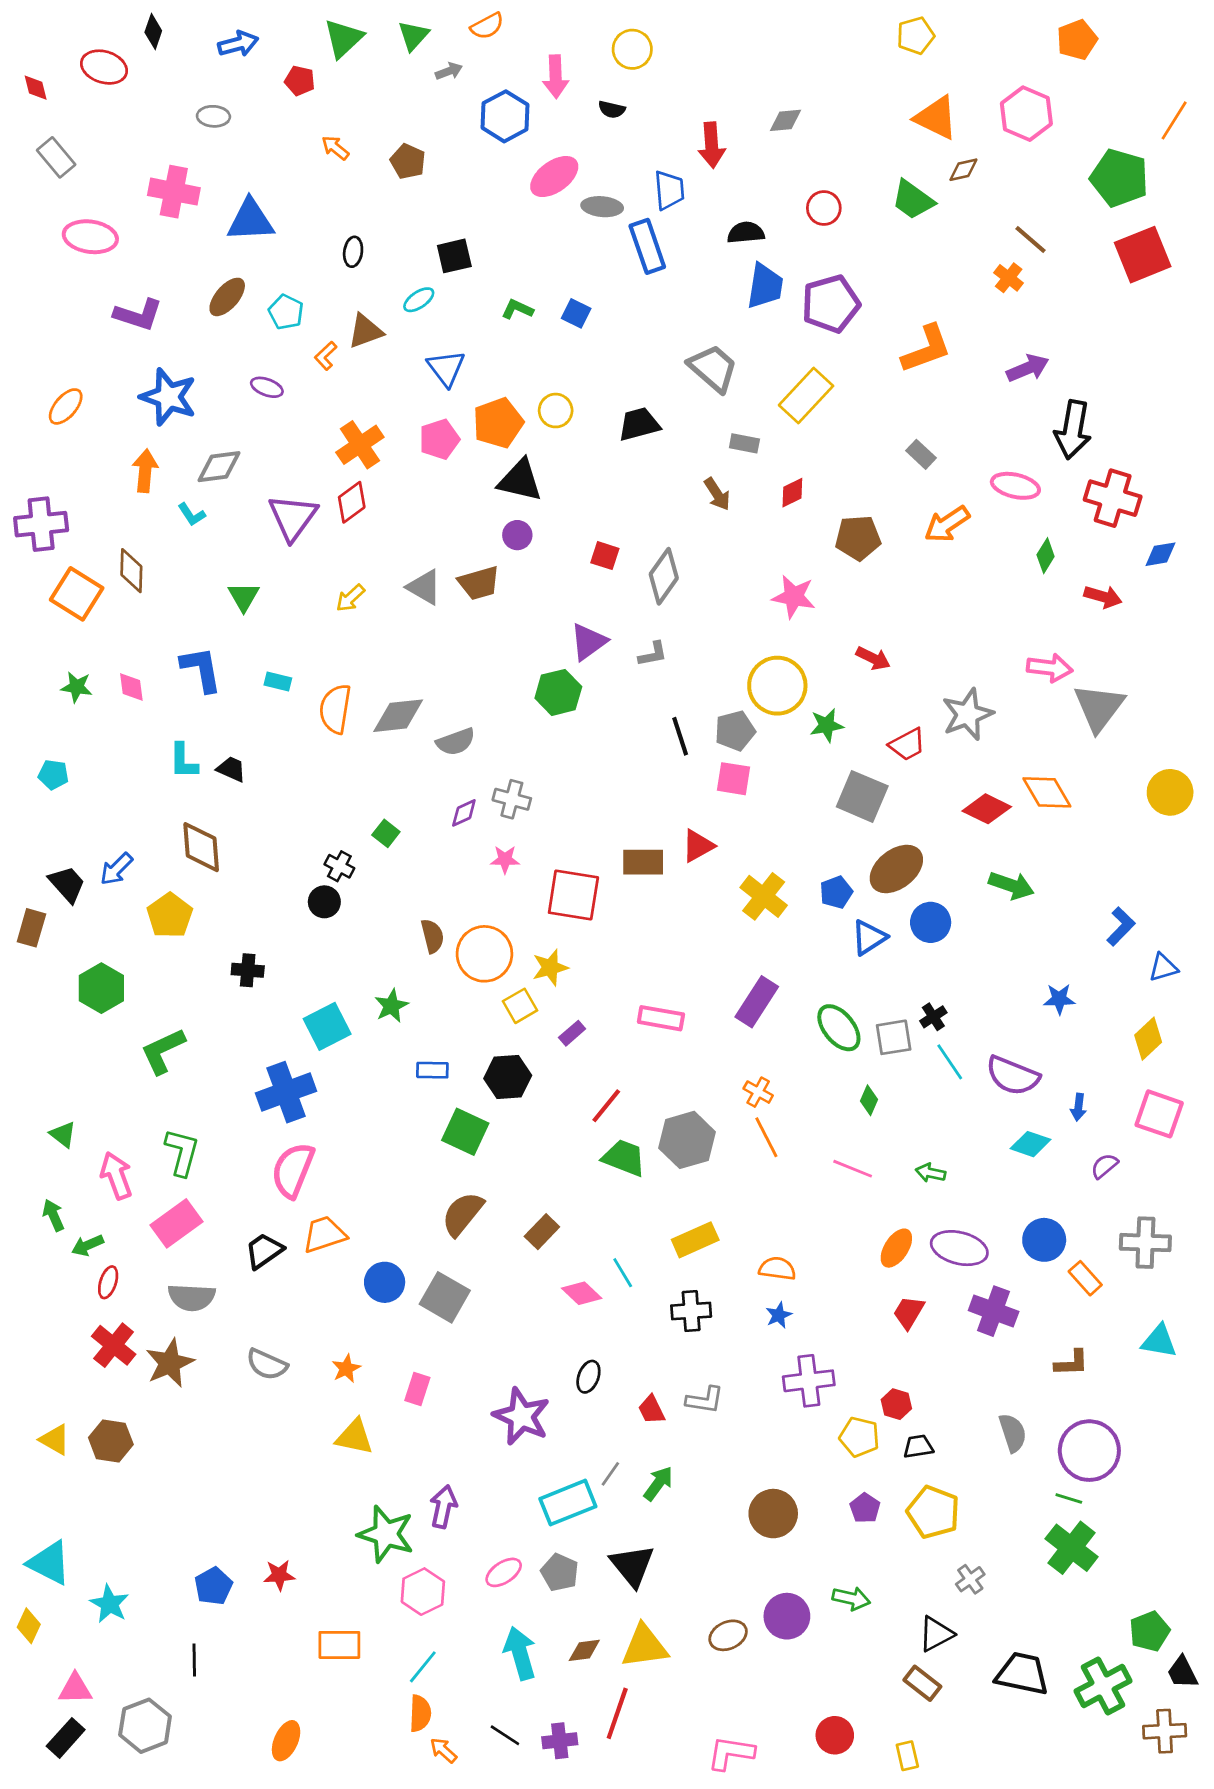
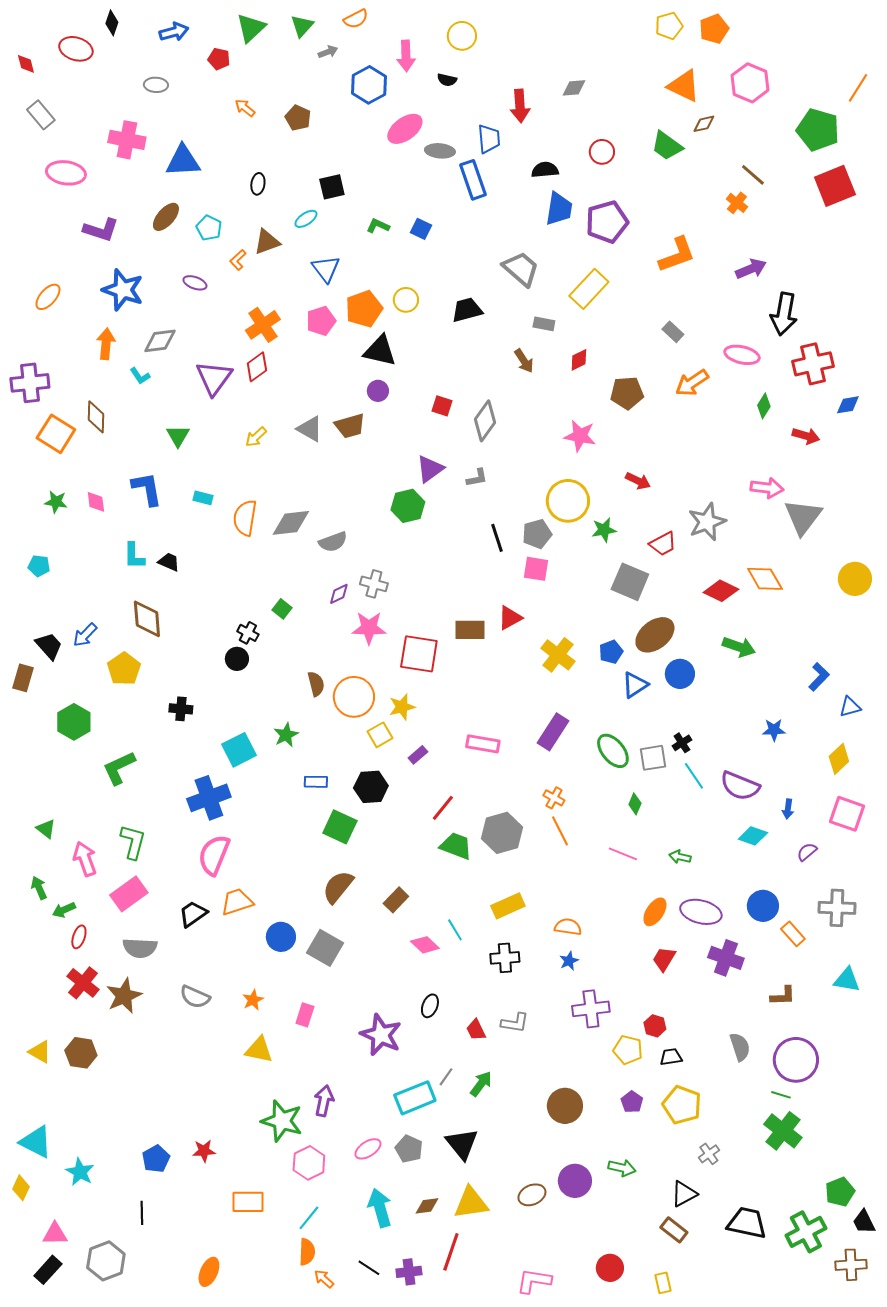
orange pentagon: (1077, 40) -> (714, 29), moved
red cross: (1113, 498) -> (813, 364), turned -30
pink star: (505, 859) -> (369, 628), size x1.6

